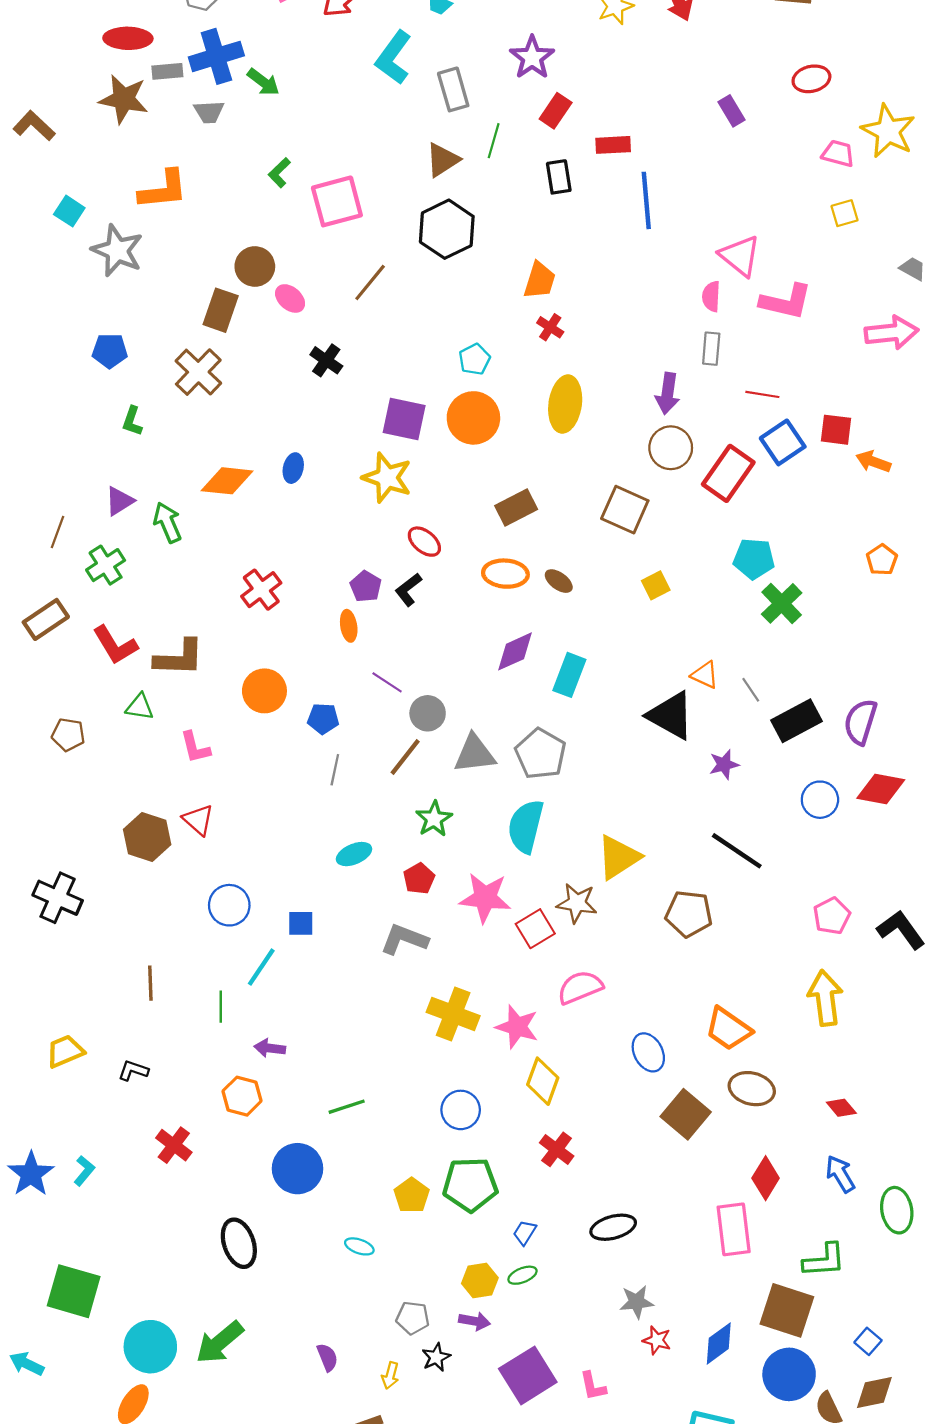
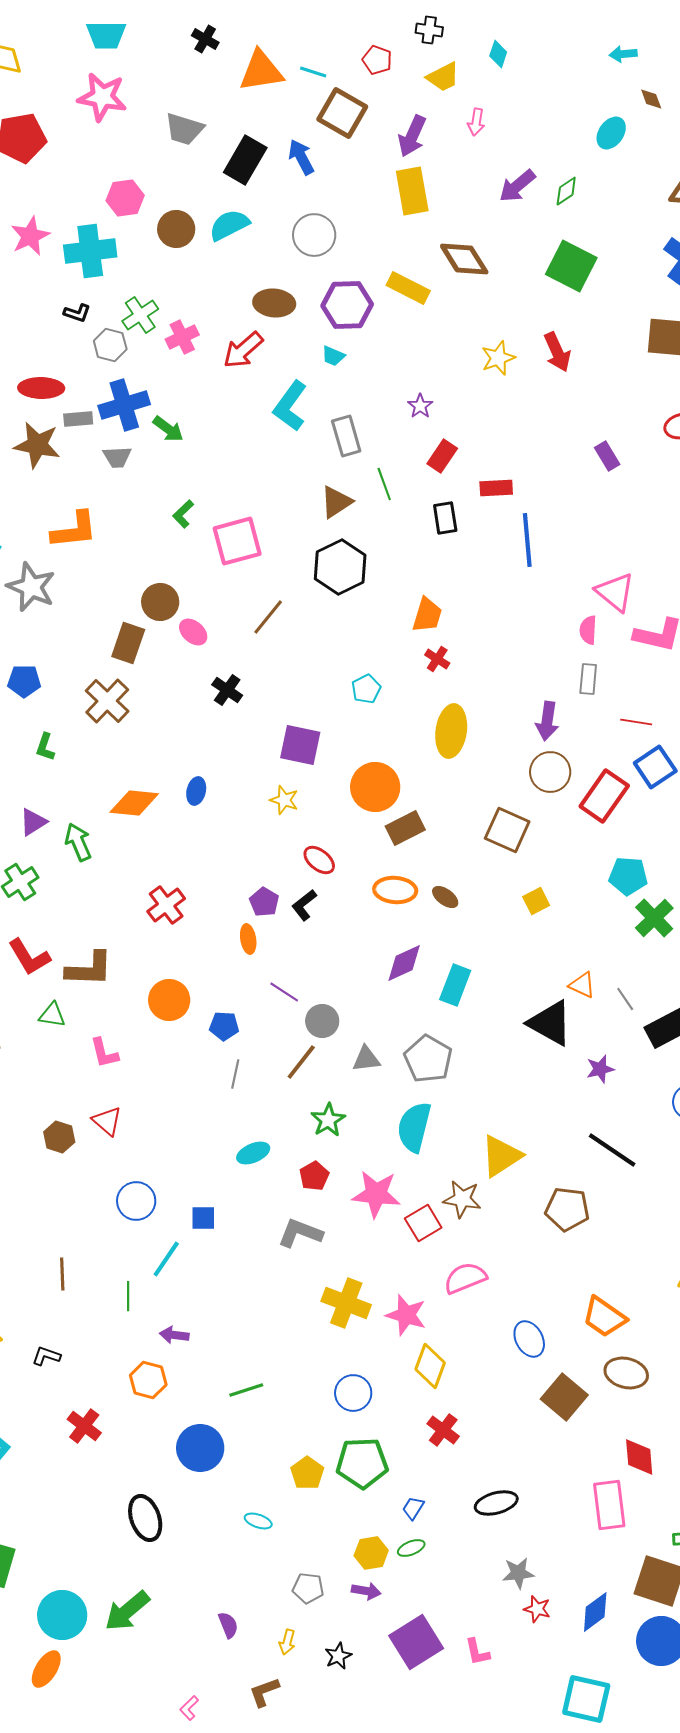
purple star: (532, 58) -> (420, 406), size x0.6
green line: (494, 141) -> (384, 484), turned -36
orange circle: (473, 418) -> (375, 787), moved
yellow star: (387, 478) -> (284, 800), size x0.6
gray triangle: (474, 754) -> (366, 1059), size x0.7
brown hexagon: (147, 837) -> (59, 1137), size x0.7
red diamond: (766, 1178) -> (639, 1457), turned -36
black star: (436, 1357) -> (338, 1656), moved

